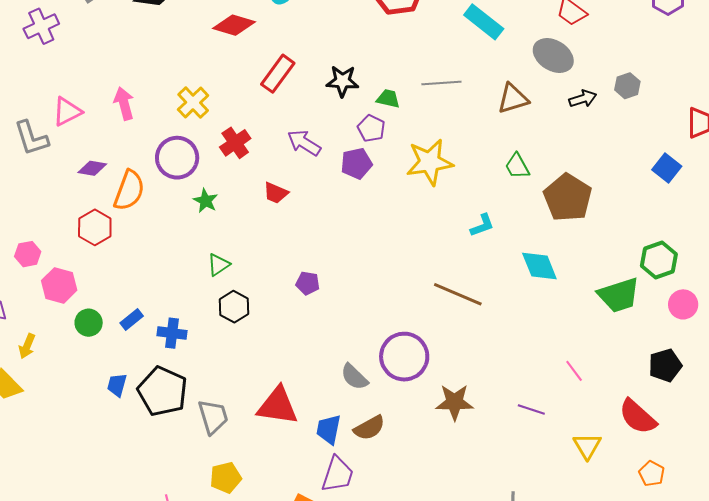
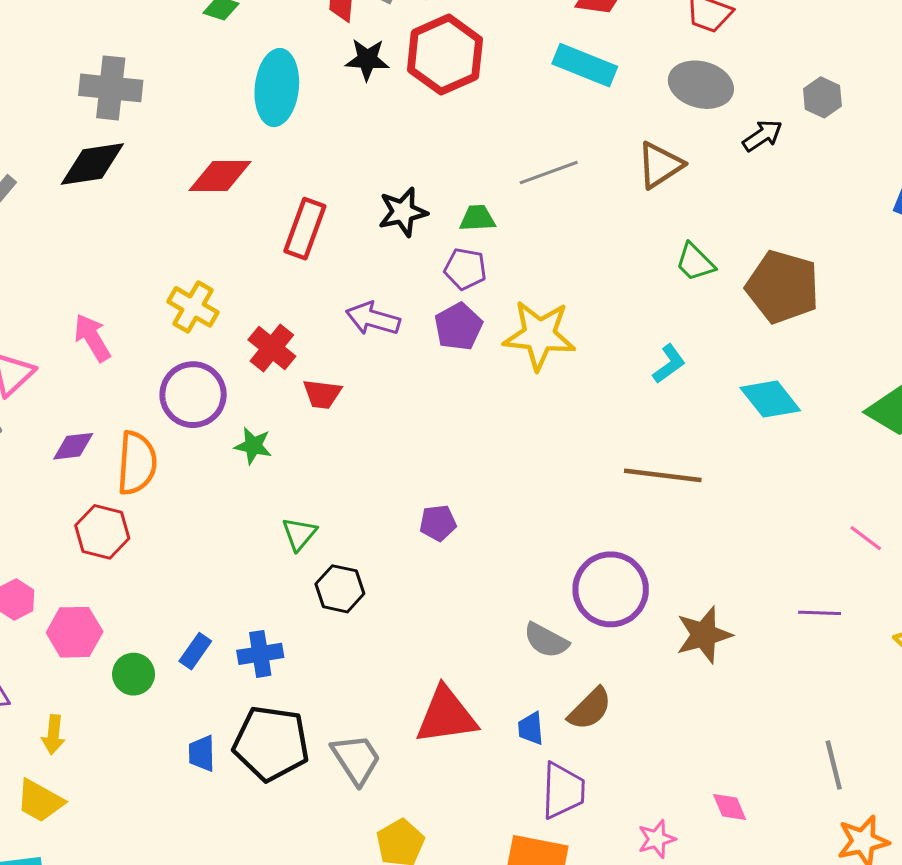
yellow star: (430, 162) -> (539, 335), moved, turned 30
red trapezoid: (276, 193) -> (322, 394), moved
blue trapezoid: (329, 429) -> (531, 728), size x0.7

